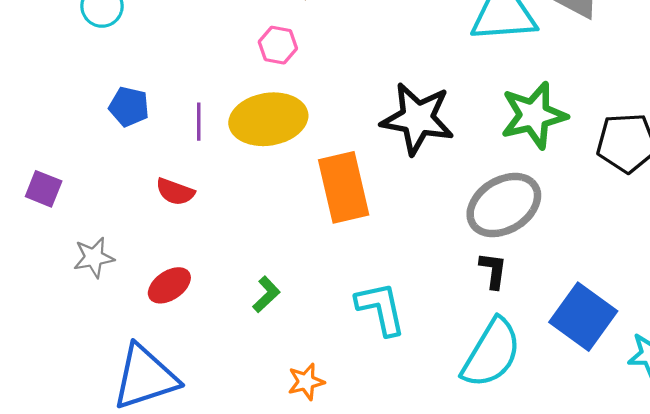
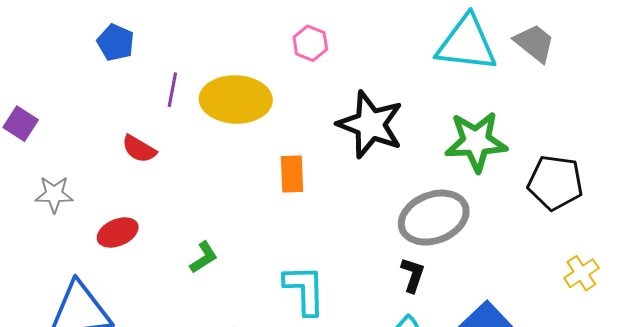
pink hexagon: (278, 45) -> (310, 43), moved
blue pentagon: (129, 107) -> (116, 42), moved
orange rectangle: (344, 187) -> (292, 174), size x0.6

